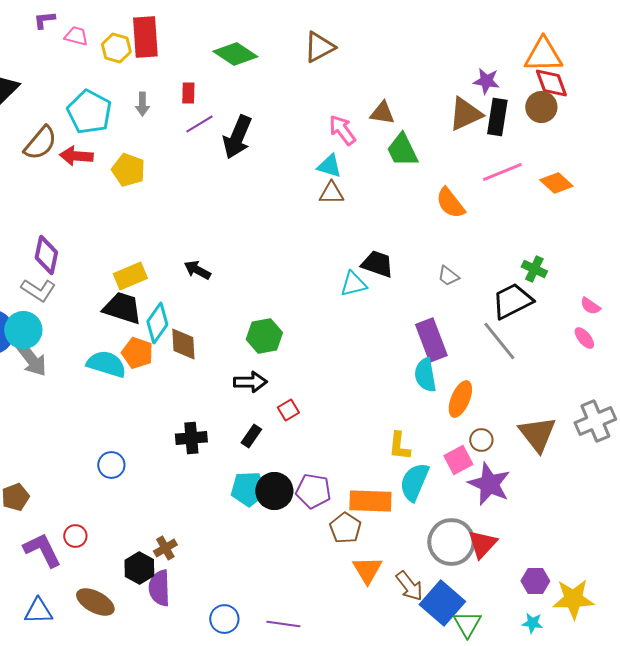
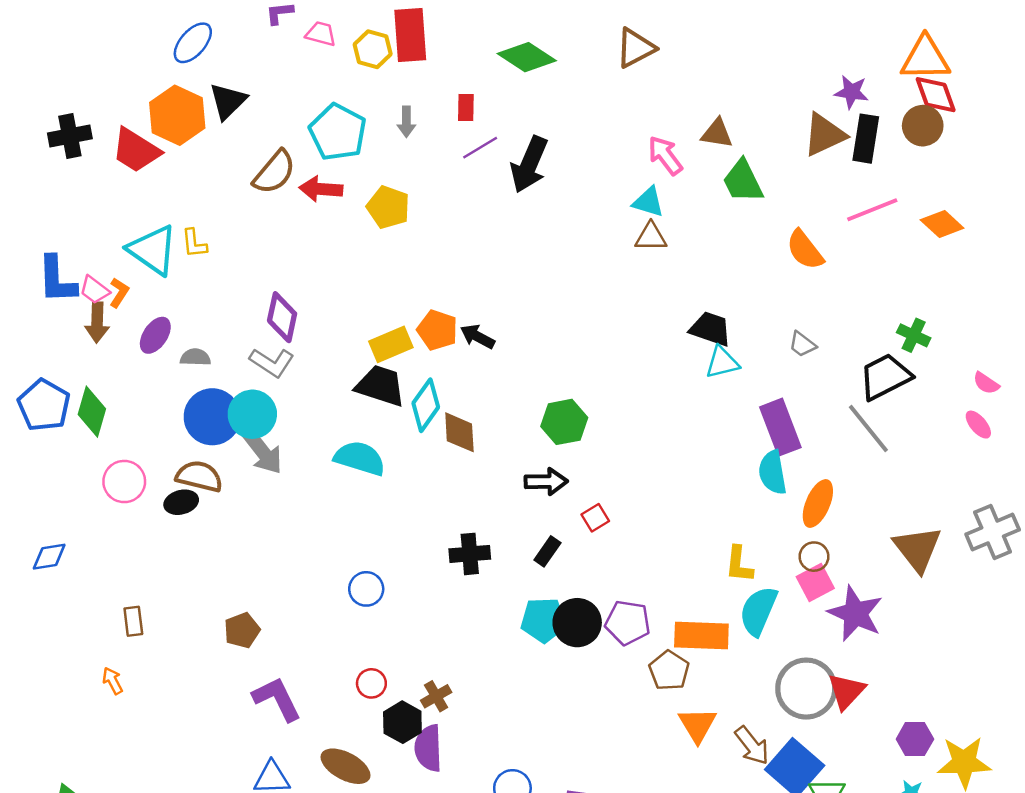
cyan triangle: (353, 284) -> (722, 362), moved
orange pentagon: (137, 353) -> (437, 330), moved
brown circle: (481, 440) -> (814, 557), moved
red circle: (75, 536) -> (371, 683), moved

